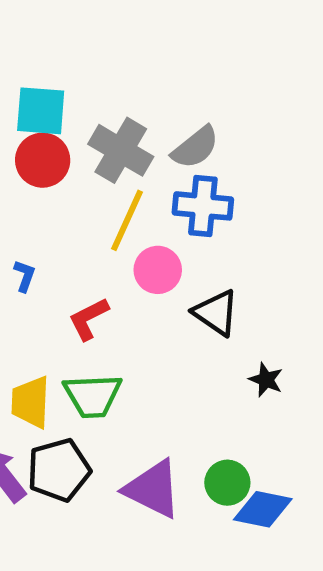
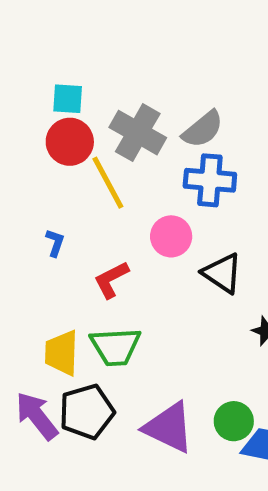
cyan square: (41, 111) -> (68, 99), size x0.7
yellow line: (127, 220) -> (108, 183), moved, turned -52

